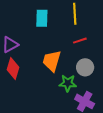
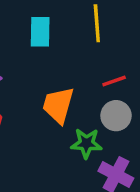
red line: (80, 41) -> (114, 81), moved

